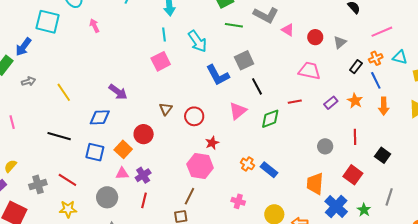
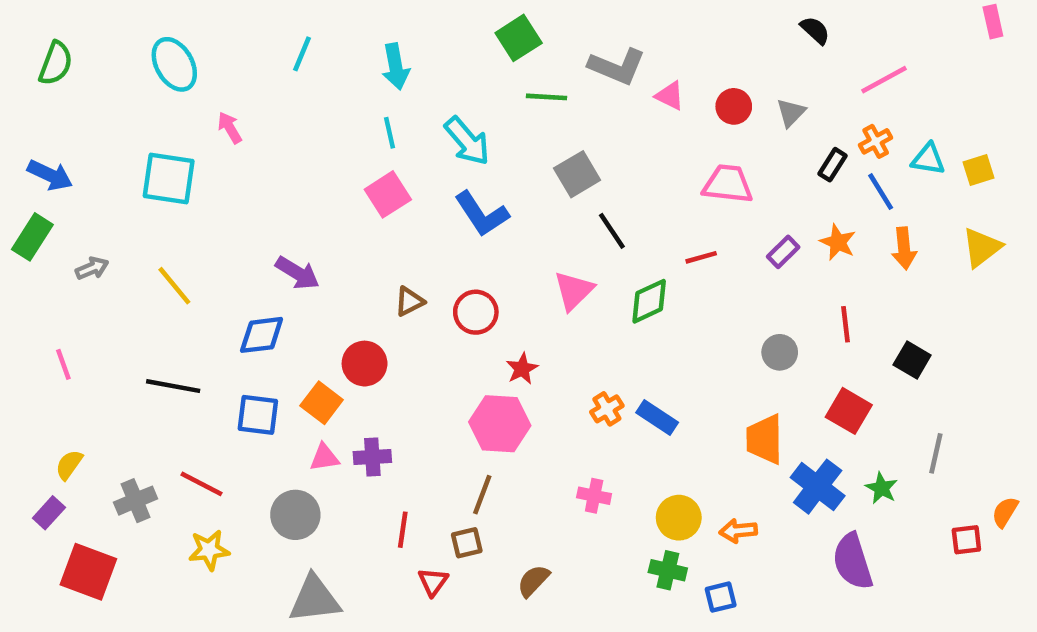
cyan square: (48, 22) -> (169, 178), moved
blue arrow: (23, 47) -> (50, 175), moved, turned -96
cyan triangle: (400, 57) -> (928, 159), moved
blue L-shape: (218, 75) -> (482, 214), moved
brown triangle: (166, 109) -> (410, 301), turned 32
orange cross: (247, 164) -> (607, 409), turned 32
purple cross: (143, 175) -> (372, 457), turned 35
red line: (144, 200) -> (403, 530), moved

